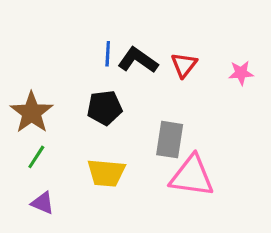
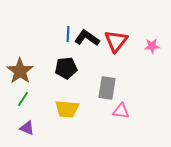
red triangle: (184, 65) -> (116, 41), size x1.4
pink triangle: (192, 176) -> (121, 111), size x0.6

